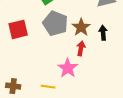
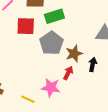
red square: (18, 29) -> (26, 26), moved
pink star: (68, 68) -> (51, 88), turned 30

